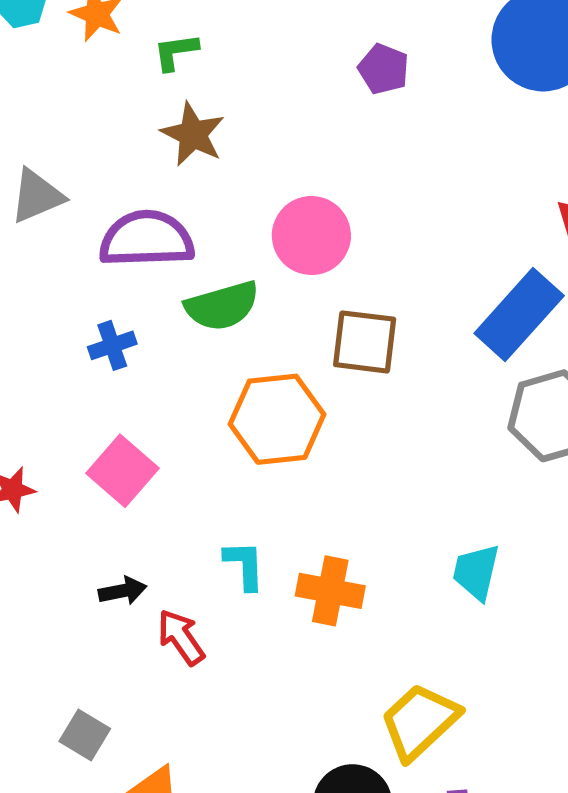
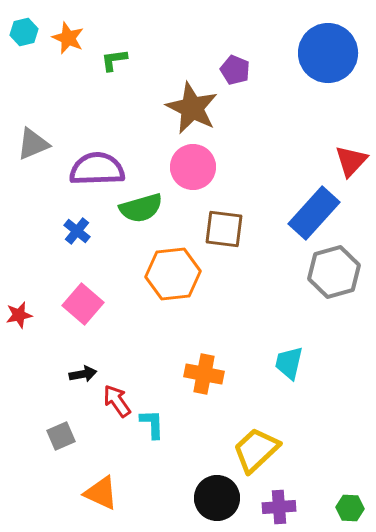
brown star: (193, 134) -> (192, 108), moved, size x1.4
blue cross: (112, 345) -> (77, 231), turned -32
cyan L-shape: (244, 565) -> (152, 424), moved
gray square: (85, 735) -> (61, 436), moved, turned 36

